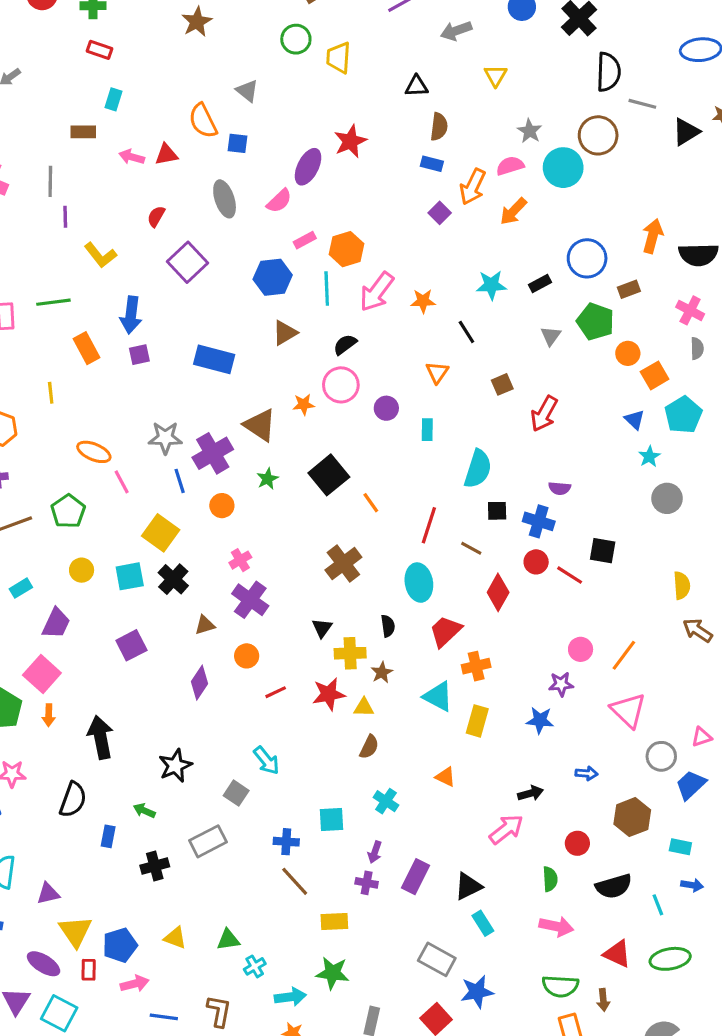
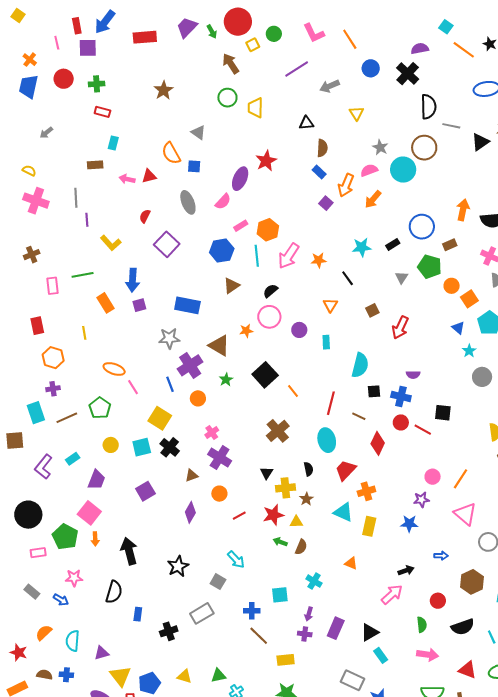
blue rectangle: (432, 164) -> (319, 172), turned 32
gray star: (165, 438) -> (169, 338), moved
green arrow: (144, 811) -> (280, 542), moved

